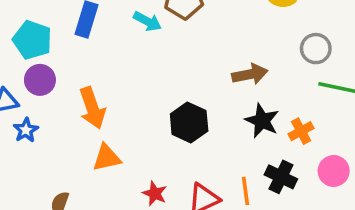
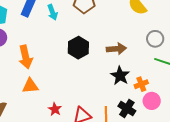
cyan arrow: (147, 21) -> (52, 12), moved, turned 35
black hexagon: (189, 122) -> (78, 48), moved
pink circle: (334, 171) -> (152, 101), moved

